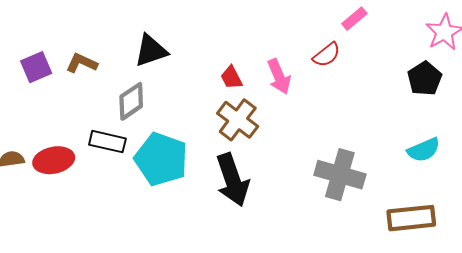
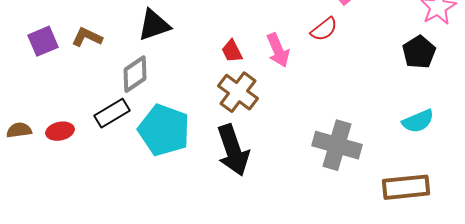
black rectangle: (107, 142) -> (112, 113), turned -44
red ellipse: (54, 160) -> (60, 131), size x0.7

